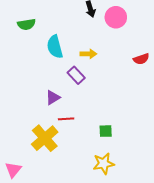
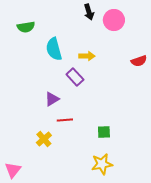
yellow cross: (45, 138) -> (44, 139), size x0.6

